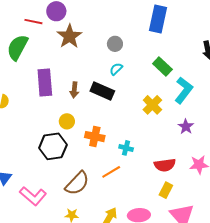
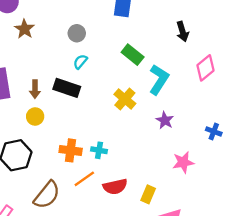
brown star: (69, 36) -> (24, 29), size x0.7
yellow circle: (67, 121) -> (35, 117), moved
orange cross: (95, 137) -> (71, 150), moved
red semicircle: (165, 165) -> (115, 187), moved

